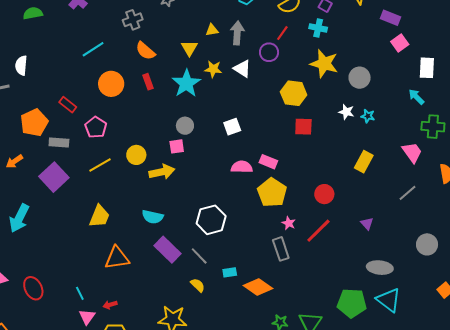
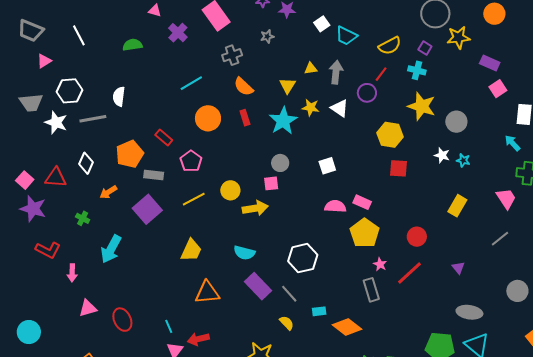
red arrow: (110, 305) -> (198, 339), size x1.5

